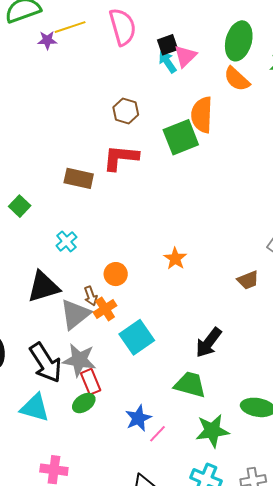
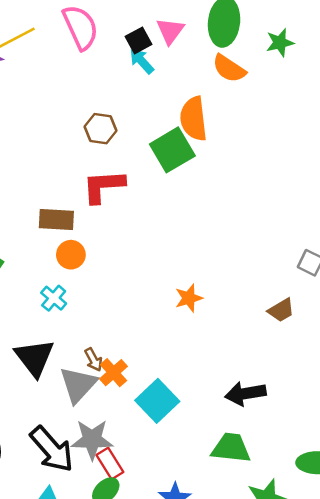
pink triangle: (185, 56) -> (170, 31), moved
orange star: (175, 259) -> (189, 298), turned 30
orange circle: (116, 274) -> (71, 255), moved
black triangle: (43, 287) -> (34, 358), turned -42
black arrow: (209, 343) -> (245, 393), turned 52

